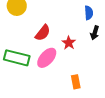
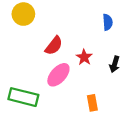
black arrow: (95, 33) -> (115, 64), moved
green rectangle: (17, 58) -> (23, 97), moved

